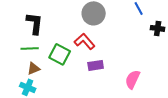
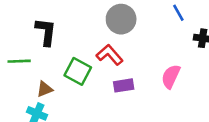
green line: (30, 48) -> (19, 61), moved
pink semicircle: (133, 79) -> (171, 76), moved

